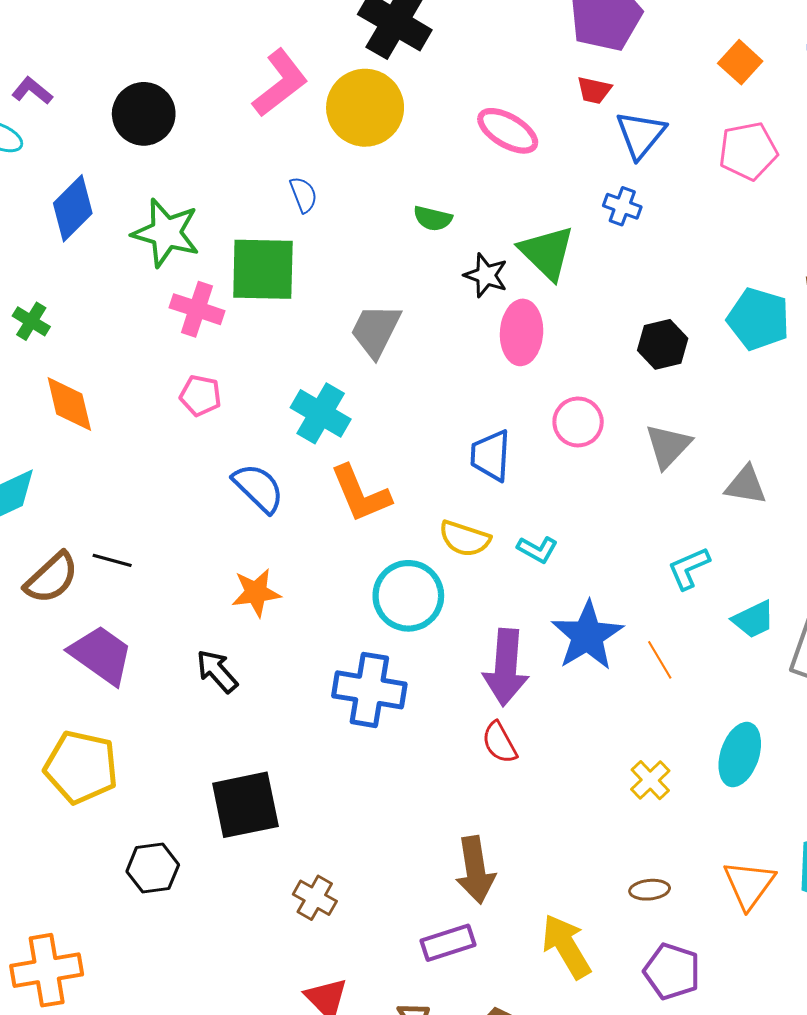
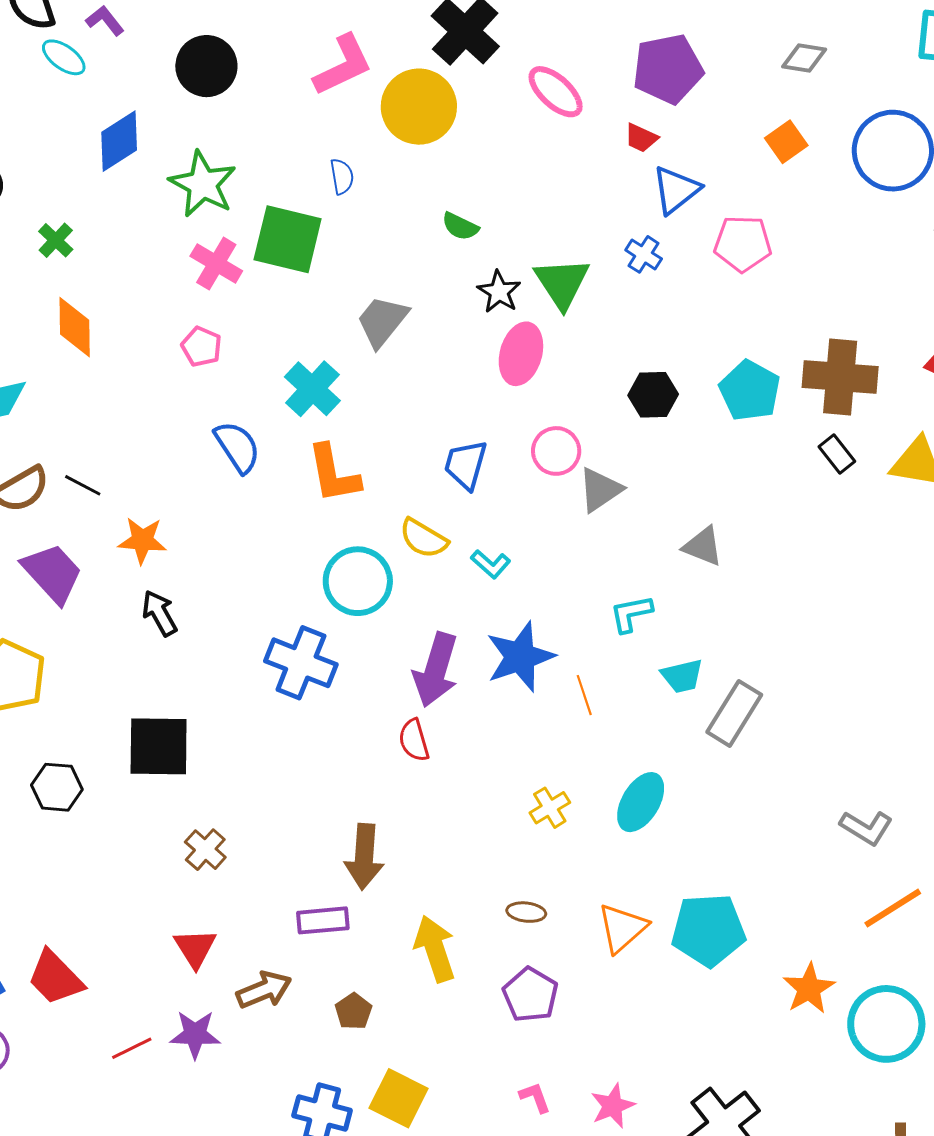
pink ellipse: (508, 131) -> (556, 92), moved
pink pentagon: (748, 151) -> (743, 244), moved
gray triangle: (668, 446) -> (600, 490), moved
orange star: (256, 593) -> (142, 540), moved

